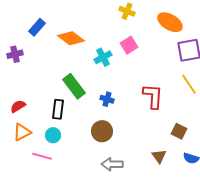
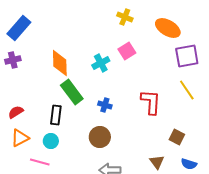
blue rectangle: (37, 27) -> (19, 28), moved, size x1.4
orange diamond: (71, 38) -> (60, 63), moved, turned 52

